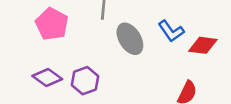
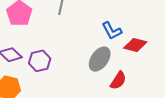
gray ellipse: (130, 39) -> (100, 59), moved, turned 60

